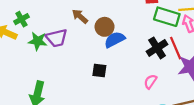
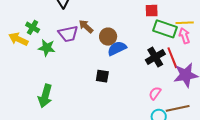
green cross: (21, 19) -> (33, 27), turned -32
purple trapezoid: (56, 38) -> (68, 34), moved
pink semicircle: (150, 82) -> (155, 93), moved

